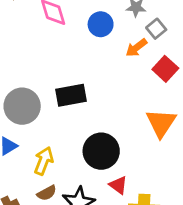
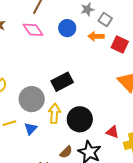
orange arrow: (136, 48) -> (96, 36), turned 56
black circle: (101, 151) -> (80, 119), moved
yellow arrow: (44, 161) -> (54, 113), moved

